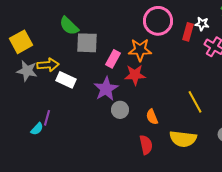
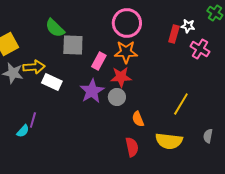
pink circle: (158, 21) -> (127, 23), moved
yellow line: (195, 102) -> (181, 104), turned 60
gray circle: (120, 110) -> (117, 97), moved

